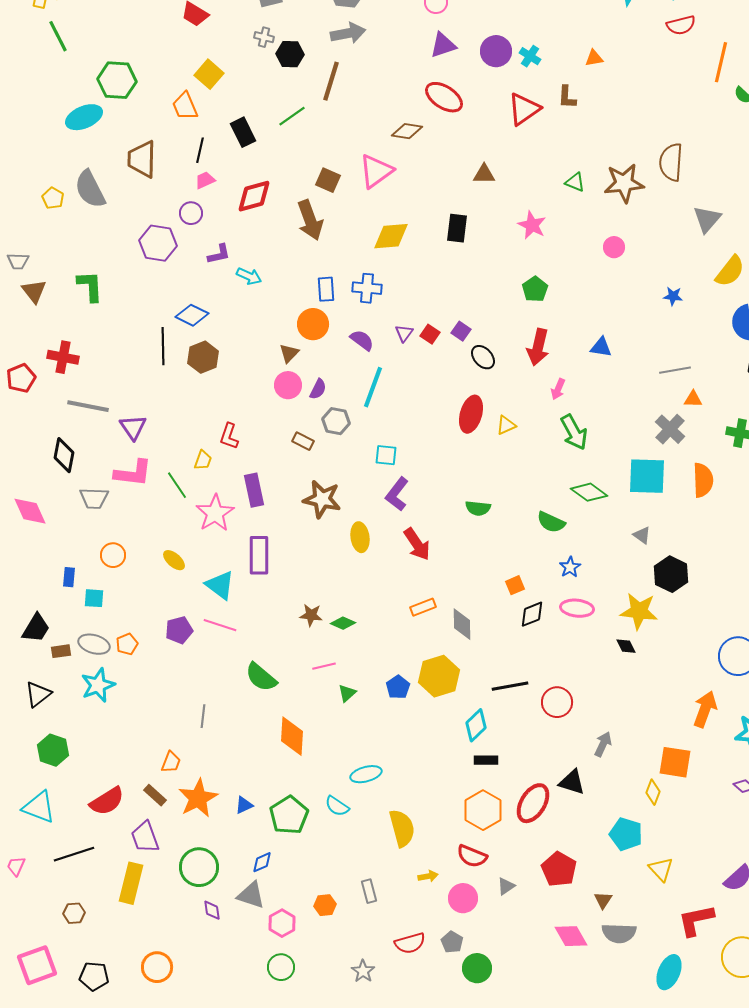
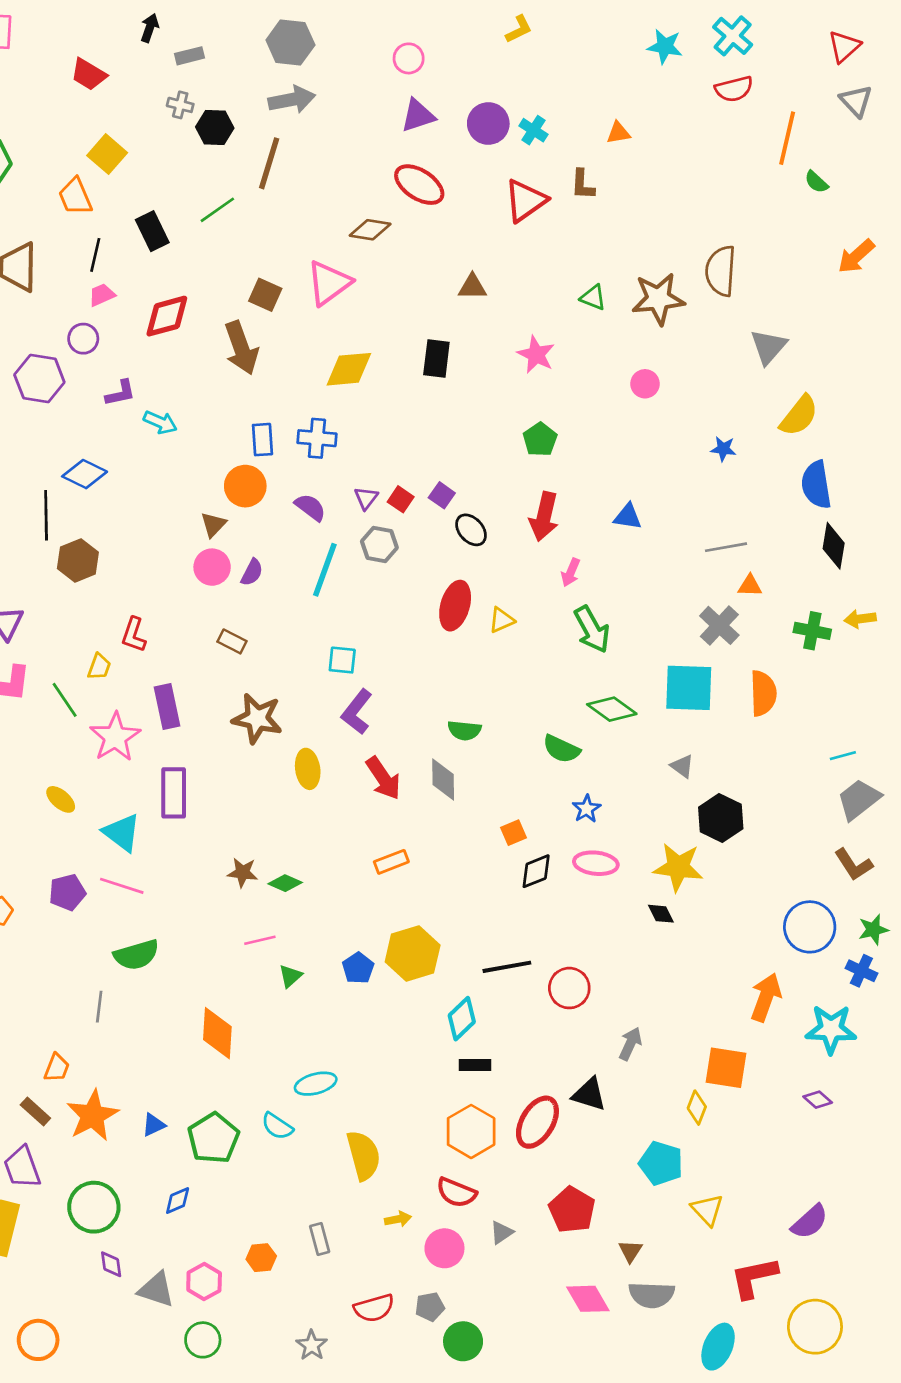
brown hexagon: (203, 357) -> (78, 560), moved
gray hexagon: (336, 421) -> (379, 544), moved
gray diamond: (462, 624) -> (443, 780), moved
green semicircle: (261, 677) -> (136, 955), moved, turned -56
gray triangle: (251, 895) -> (156, 1289), moved
gray pentagon: (452, 942) -> (430, 1307), turned 30

